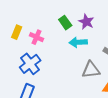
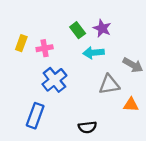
pink cross: (36, 37) -> (45, 48), turned -32
blue cross: (30, 64) -> (54, 80), moved

